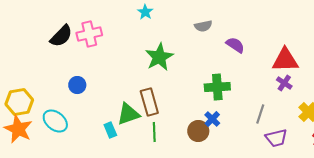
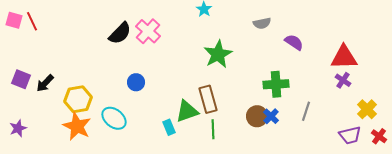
pink cross: (89, 34) -> (148, 31), turned -35
gray line: (260, 114) -> (306, 111), moved
brown circle: (198, 131) -> (257, 116), moved
purple trapezoid: (276, 138) -> (350, 135), moved

